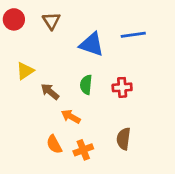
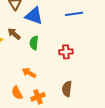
blue triangle: (92, 44) -> (34, 16), moved
green semicircle: (86, 85) -> (34, 43), moved
brown arrow: (50, 92) -> (14, 34), moved

